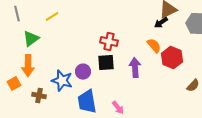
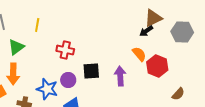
yellow line: (52, 17) -> (37, 25), turned -48
red cross: (109, 42) -> (65, 50), moved

